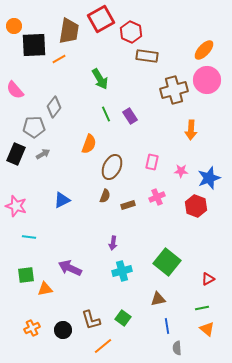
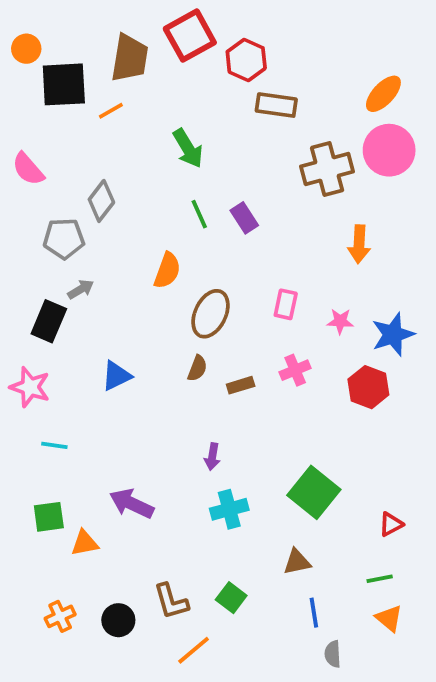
black rectangle: (16, 154) -> (49, 321), moved

